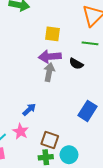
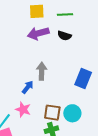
green line: (90, 43) -> (65, 15), moved
gray arrow: (49, 72) -> (42, 71), moved
cyan circle: (69, 155) -> (72, 113), moved

